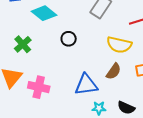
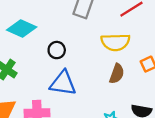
blue triangle: (86, 85) -> (63, 83), moved, turned 30

